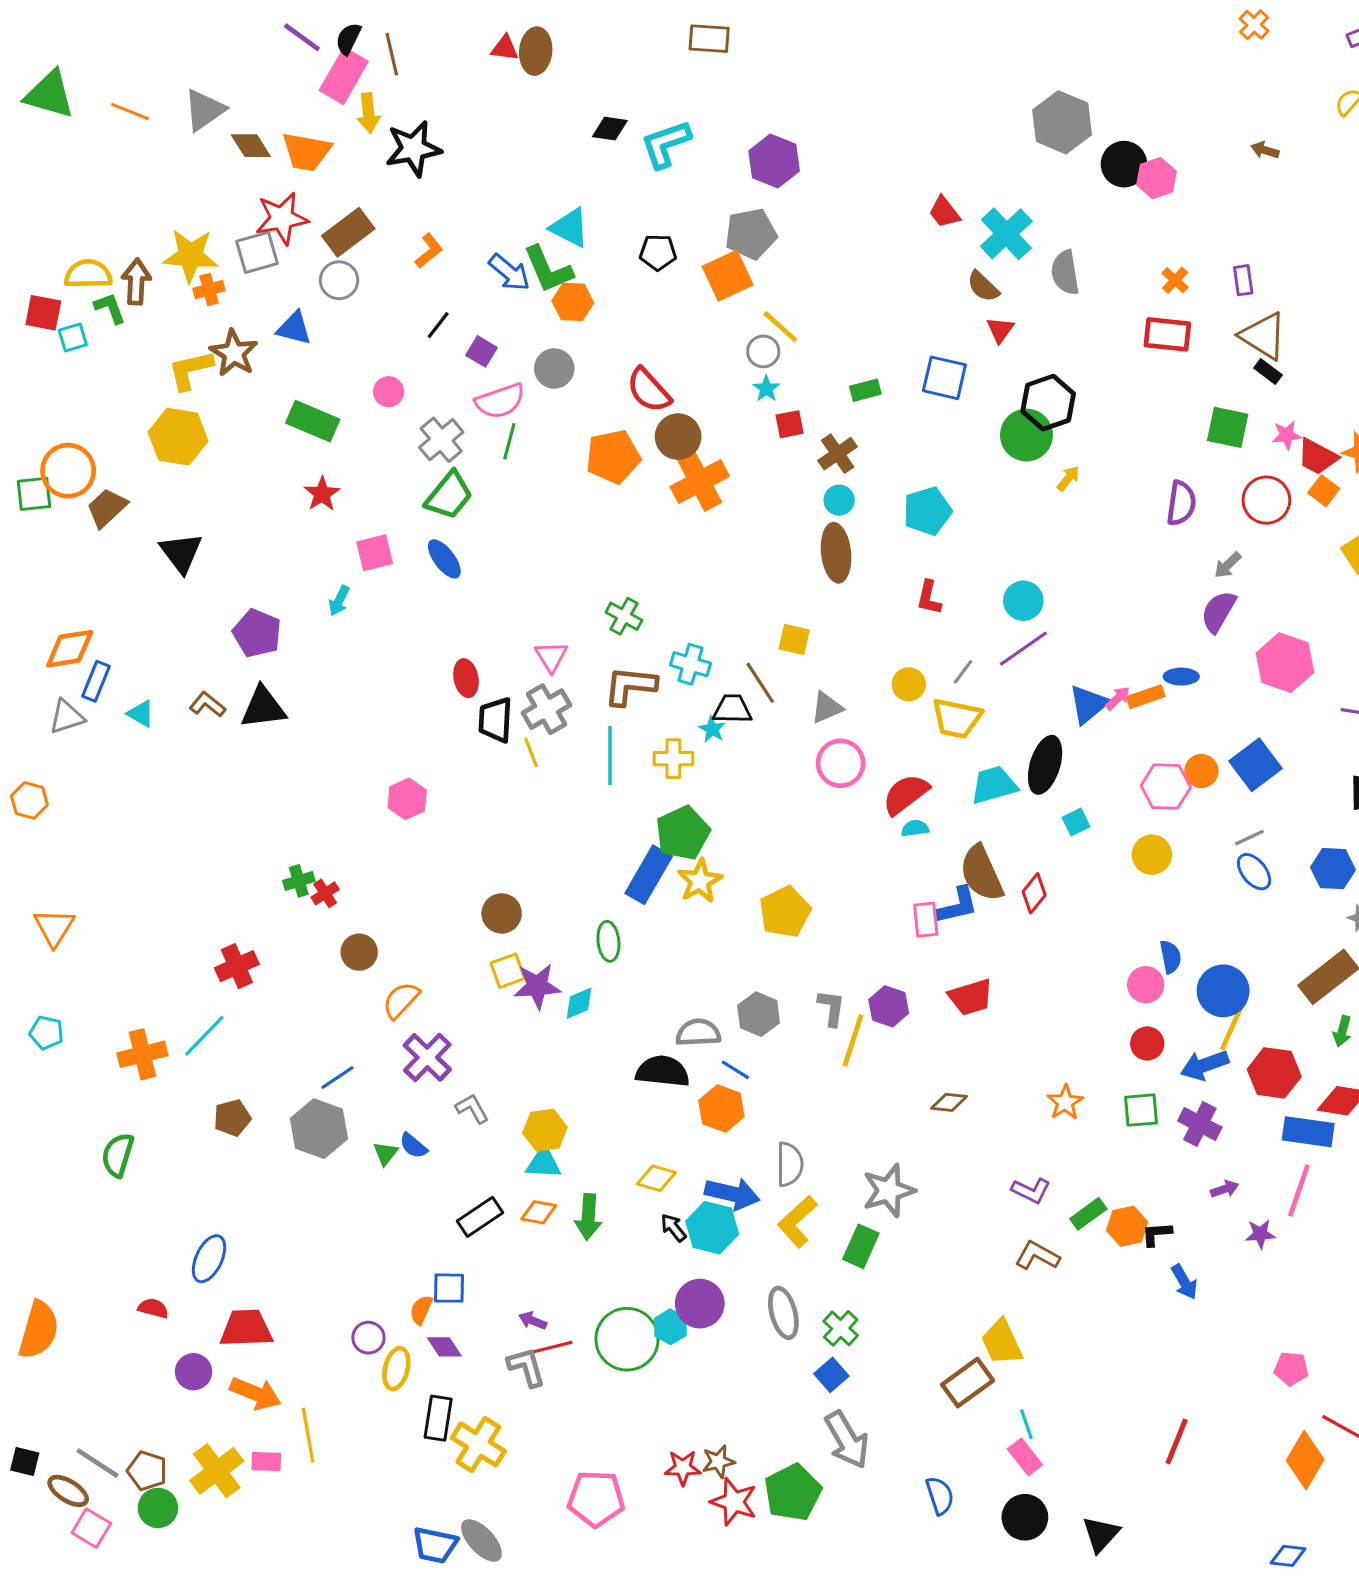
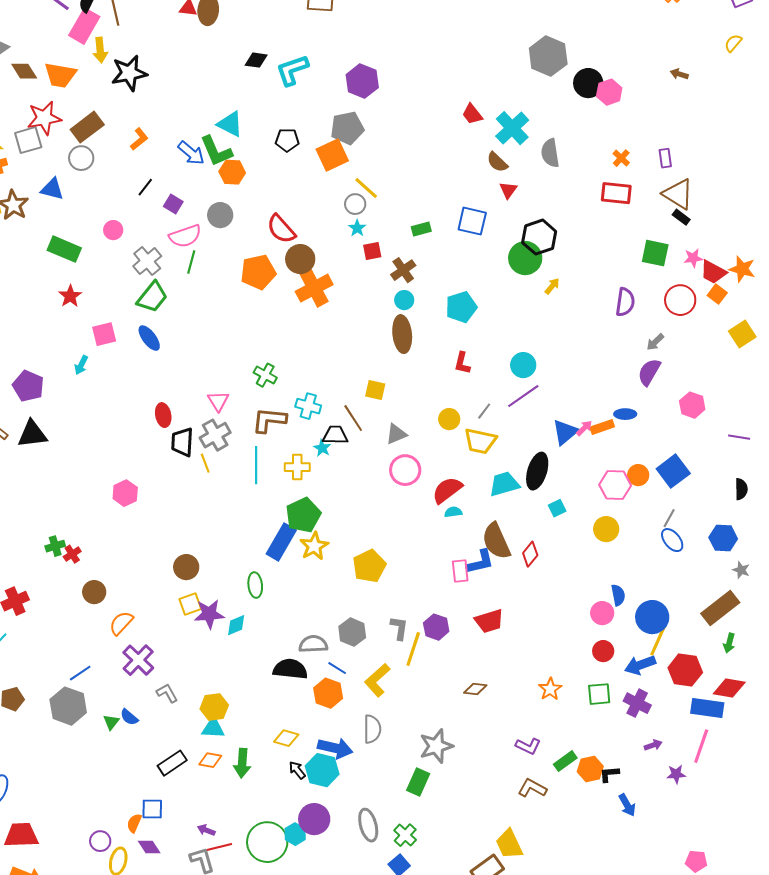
pink hexagon: (1285, 663) -> (692, 405), size x0.7
gray line: (1249, 838) -> (669, 518), turned -36
yellow L-shape: (797, 1222) -> (377, 680), moved

